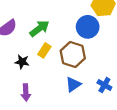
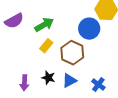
black star: (22, 62) -> (48, 78), moved

